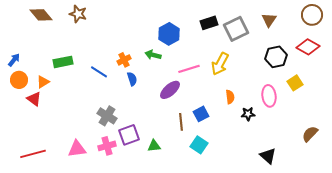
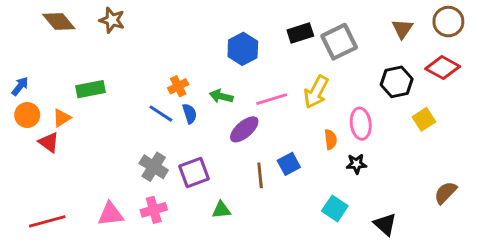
brown triangle: (269, 20) -> (402, 29), moved
green arrow: (153, 55) -> (221, 96), moved
blue line: (99, 72) -> (161, 114), moved
pink ellipse: (269, 96) -> (361, 124), moved
purple square: (129, 135) -> (194, 172), moved
cyan square: (199, 145) -> (335, 208), moved

